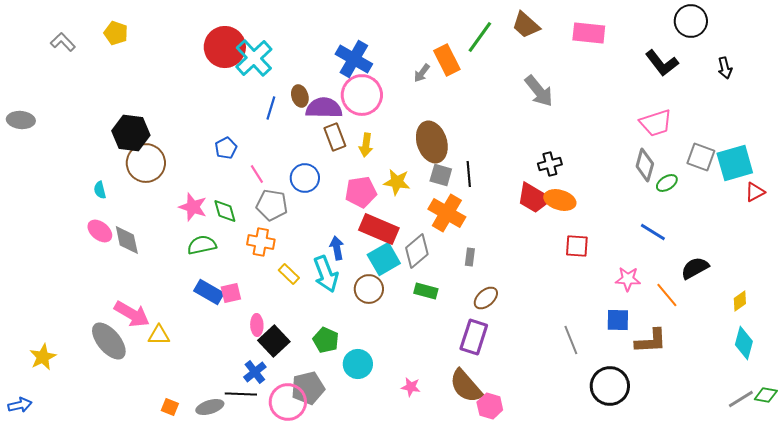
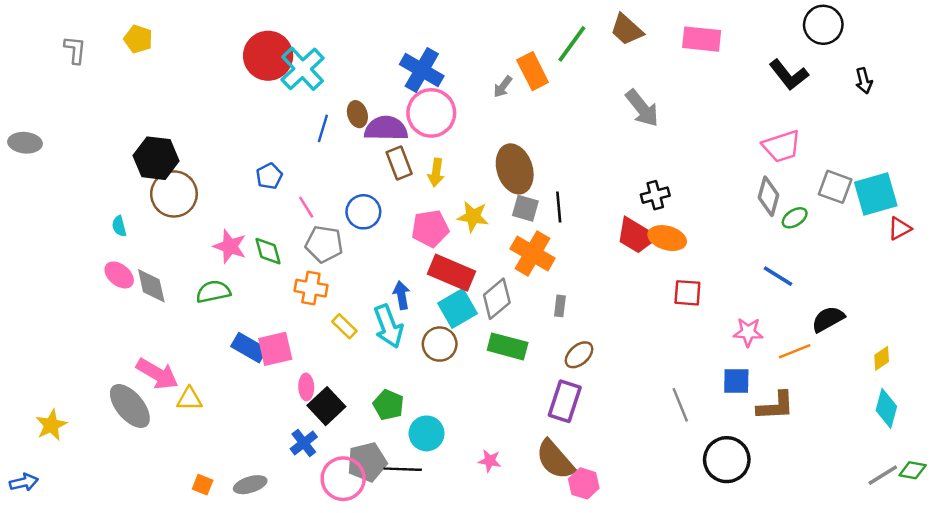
gray L-shape: (63, 42) -> (75, 50), turned 50
green semicircle: (202, 245) -> (213, 292), moved
green rectangle: (426, 291) -> (508, 346), size x1.4
pink square: (231, 293) -> (275, 349), size x1.4
orange line: (667, 295) -> (795, 351), turned -72
black line: (241, 394) -> (403, 469), moved

